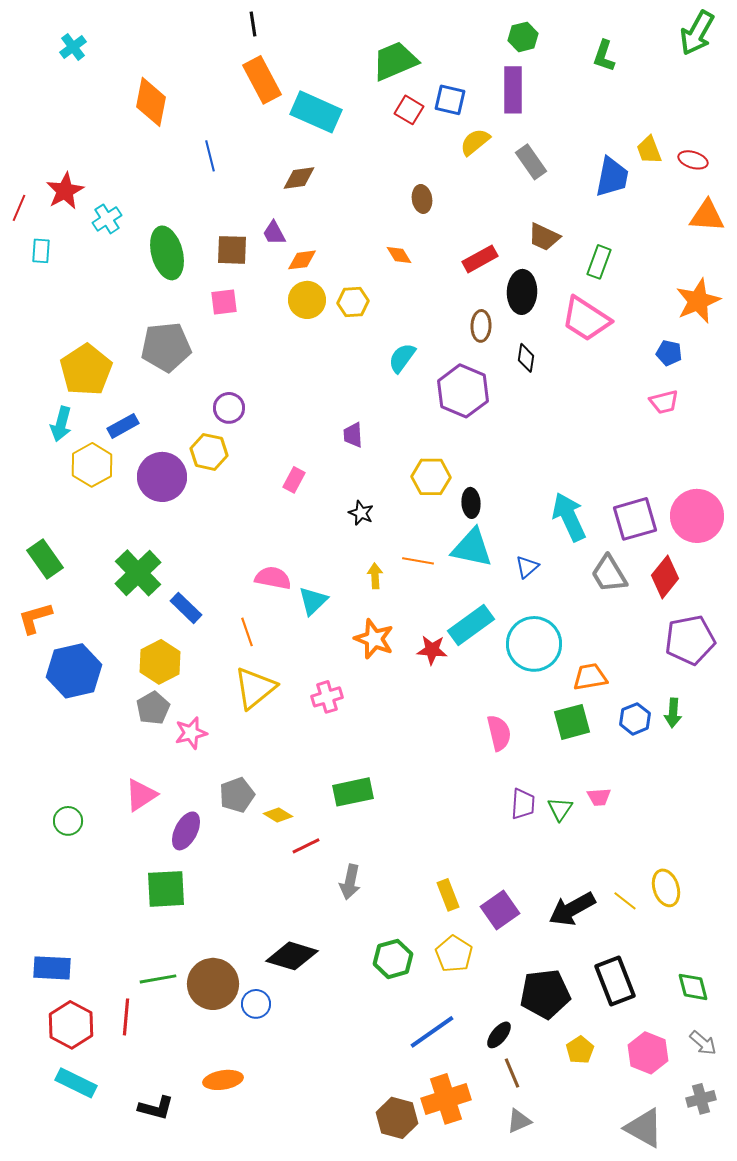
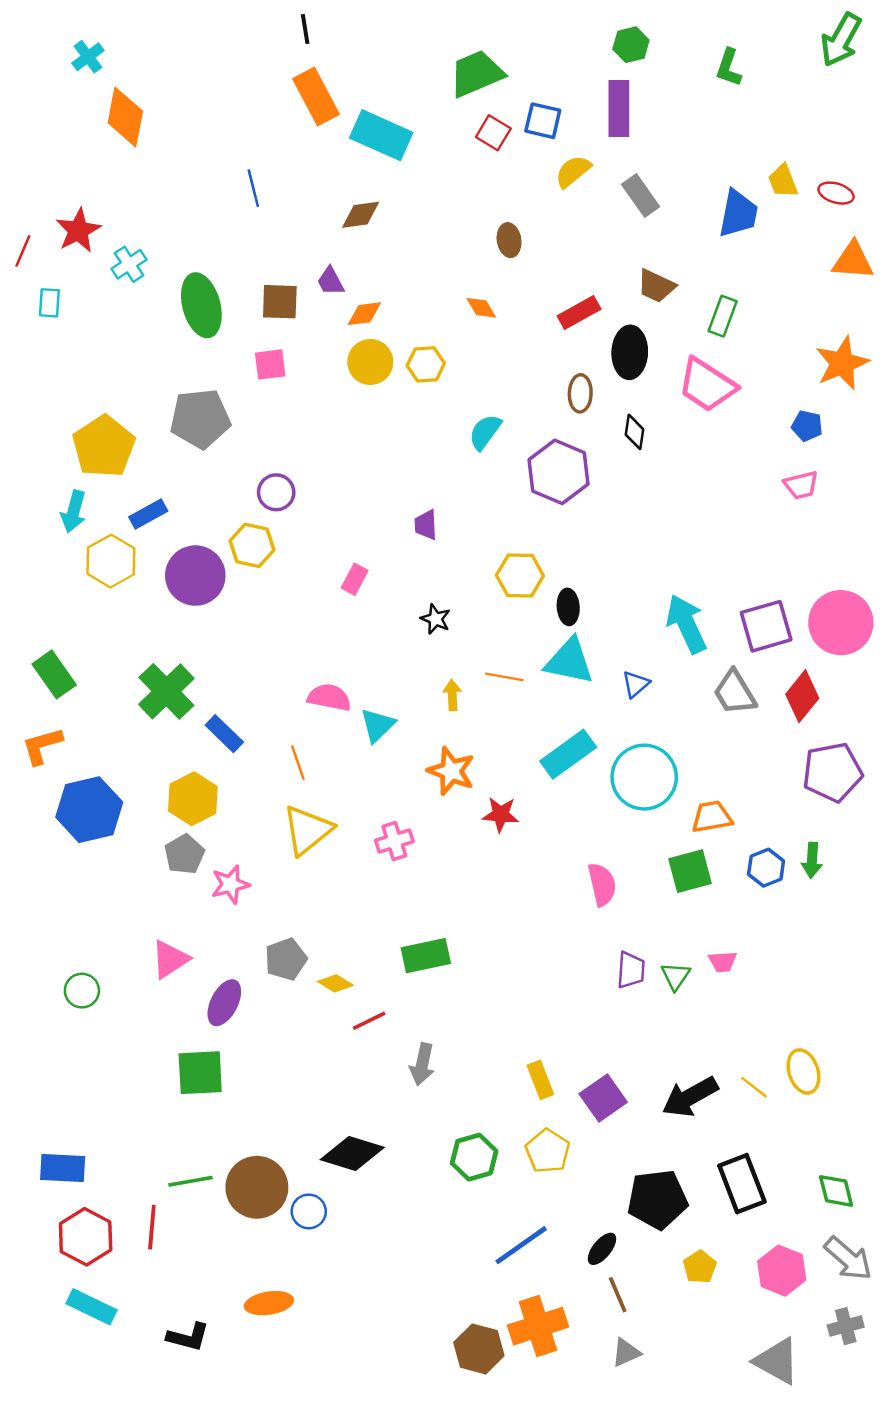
orange diamond: (151, 102) -> (125, 117), moved
red star: (432, 650) -> (501, 814), moved
gray arrow: (703, 1043) -> (848, 1258), size x1.5

